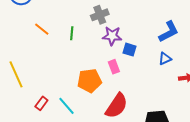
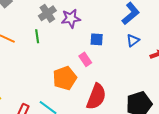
gray cross: (100, 15) -> (47, 13), moved
purple star: (112, 36) -> (71, 18), moved

